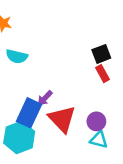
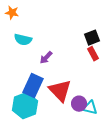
purple arrow: (45, 98) -> (46, 58), moved
purple circle: (96, 121) -> (79, 104), moved

